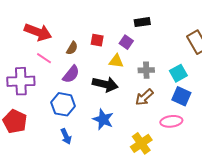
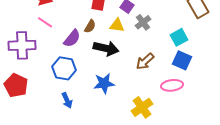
brown semicircle: (72, 48) -> (90, 26), moved
gray cross: (146, 70) -> (143, 22), moved, turned -35
blue star: (103, 119) -> (104, 83), turned -30

